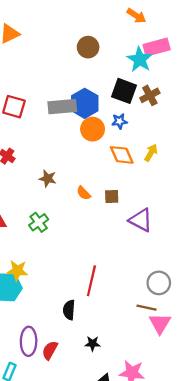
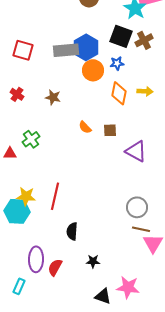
yellow arrow: (151, 153) -> (145, 91), turned 63
orange diamond: (122, 155) -> (119, 93), turned 35
brown star: (48, 179) -> (53, 97), moved
green cross: (39, 222) -> (31, 139), moved
red line: (91, 281) -> (55, 196), moved
gray circle: (159, 283) -> (137, 207), moved

